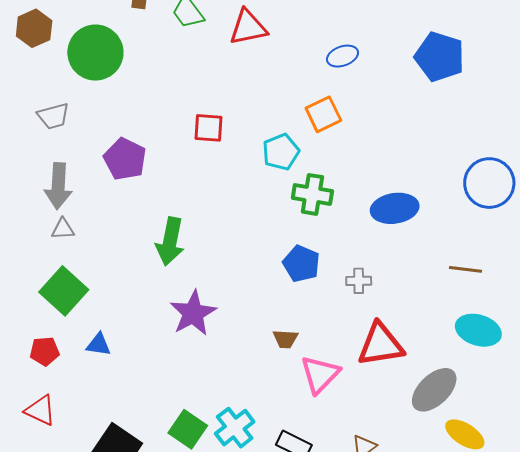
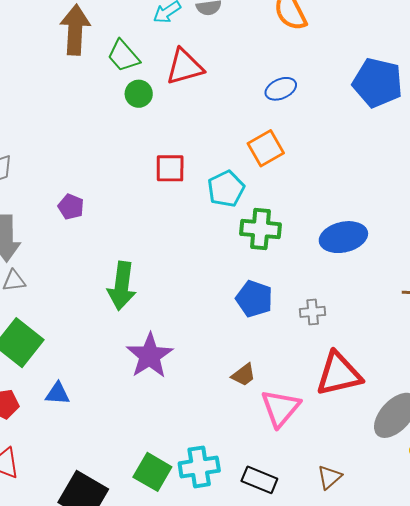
green circle: (95, 53) -> (139, 94), moved, size x0.5
red square: (208, 128) -> (170, 168), moved
purple pentagon: (125, 159) -> (71, 207), size x0.6
brown trapezoid: (285, 339) -> (244, 375), turned -36
cyan cross: (235, 428) -> (199, 467), turned 33

